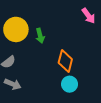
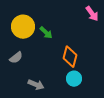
green arrow: (40, 36) -> (46, 33), turned -32
gray arrow: (13, 84) -> (36, 85), moved

